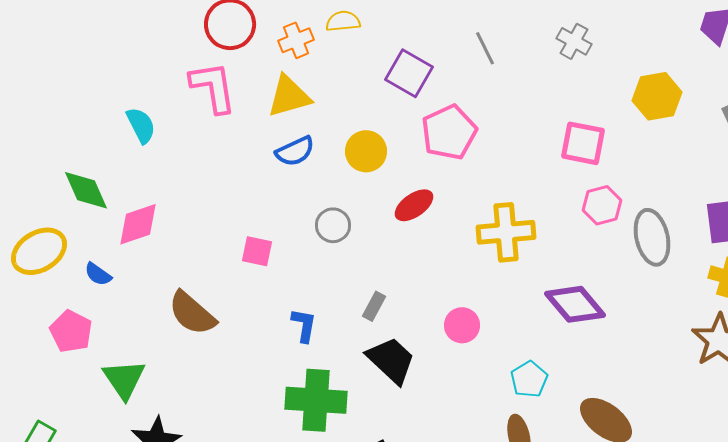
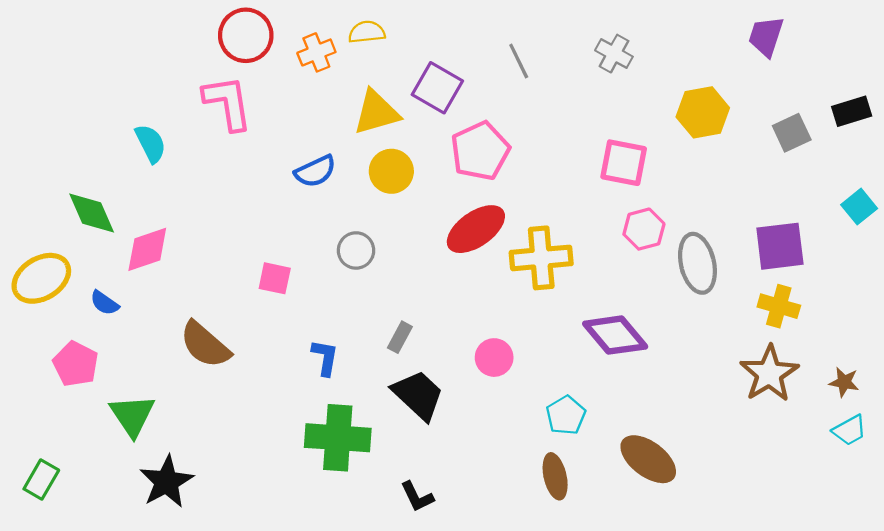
yellow triangle: (289, 96) -> (376, 112), moved
red ellipse: (414, 205) -> (476, 229), moved, size x1.4

